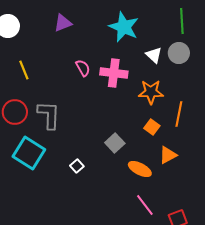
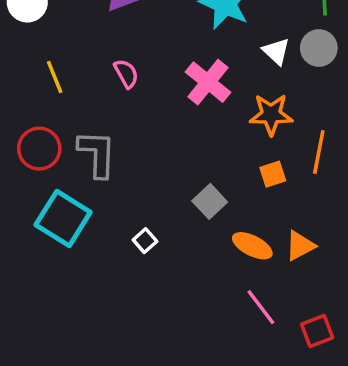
pink semicircle: (83, 68) -> (126, 74), moved
pink cross: (114, 73) -> (208, 82), turned 32
orange square: (152, 127) -> (273, 174), turned 35
orange triangle: (168, 155) -> (300, 246), moved

